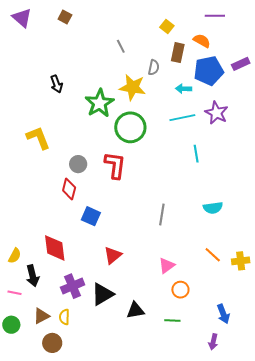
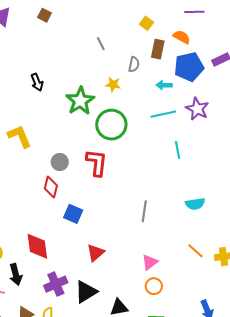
yellow star: (133, 87) -> (113, 85), size x0.6
orange circle: (180, 290) -> (154, 286), moved

